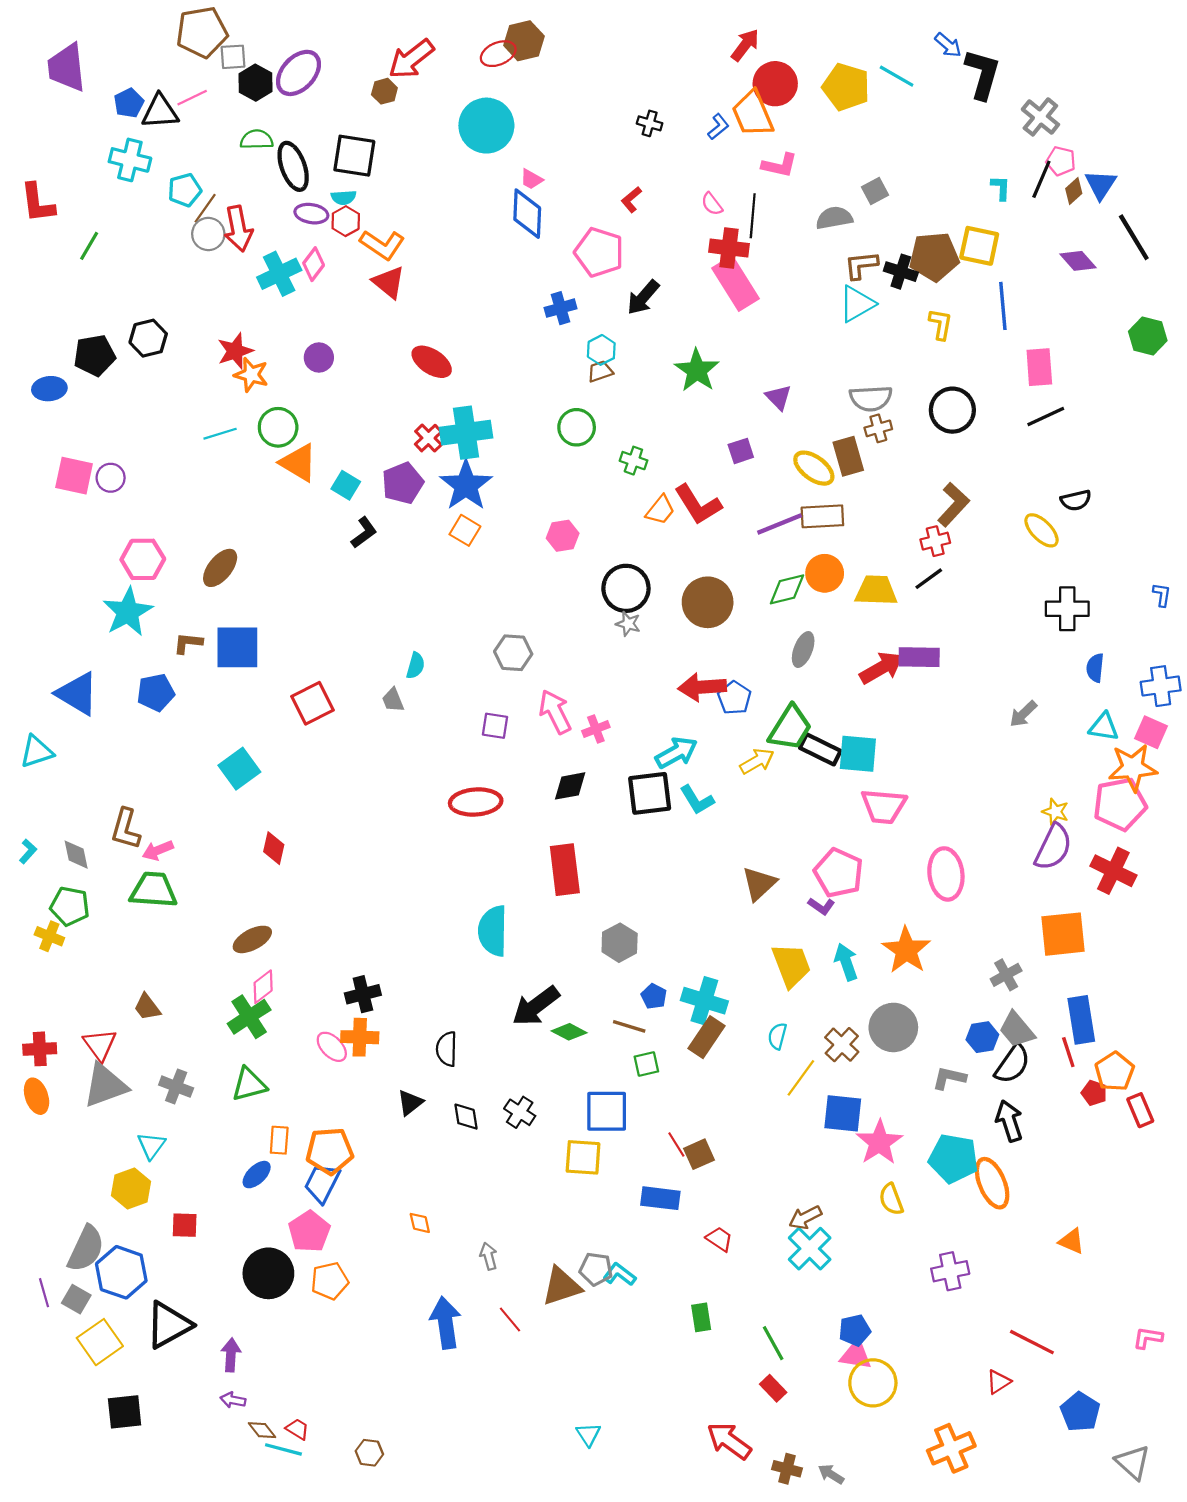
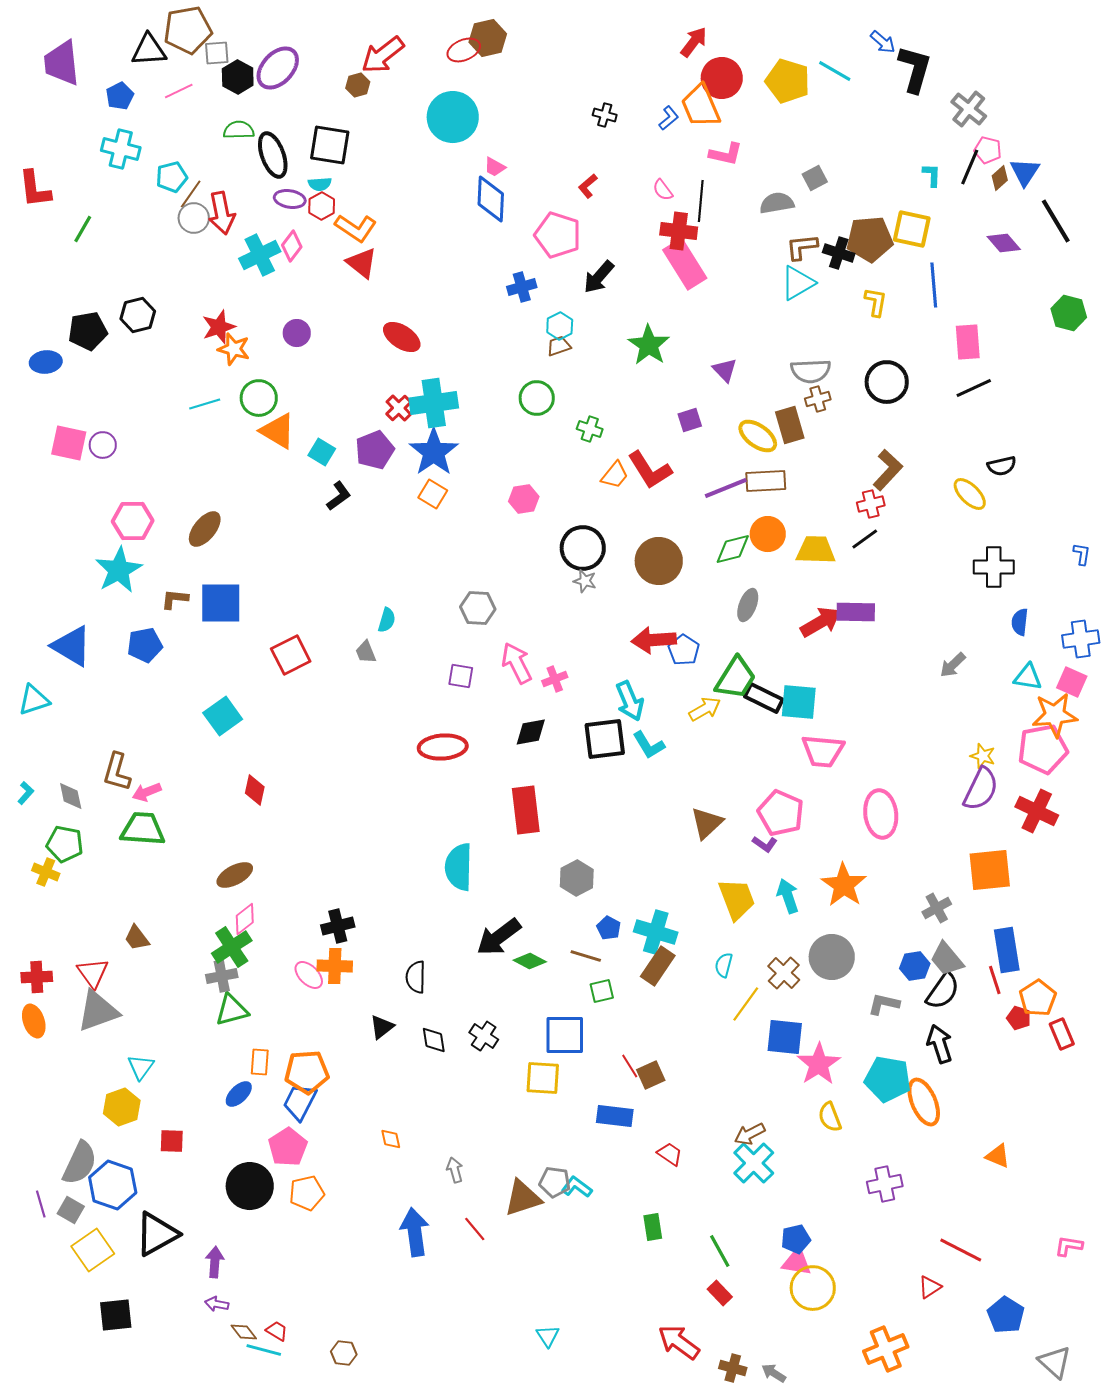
black triangle: (160, 112) -> (149, 50), moved
cyan arrow: (676, 753) -> (630, 701), turned 96
gray cross: (176, 1087) -> (222, 976), moved, turned -32

